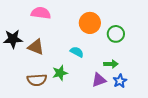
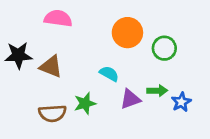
purple triangle: (99, 80) -> (130, 99), moved
blue star: (120, 81) -> (181, 102), moved

